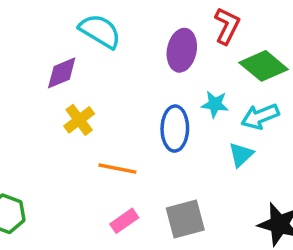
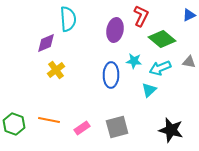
cyan semicircle: (100, 31) -> (68, 19), turned 55
orange line: (117, 169) -> (49, 120), moved

